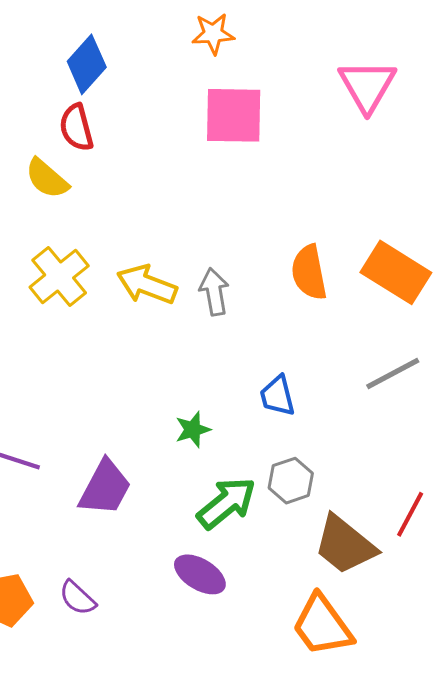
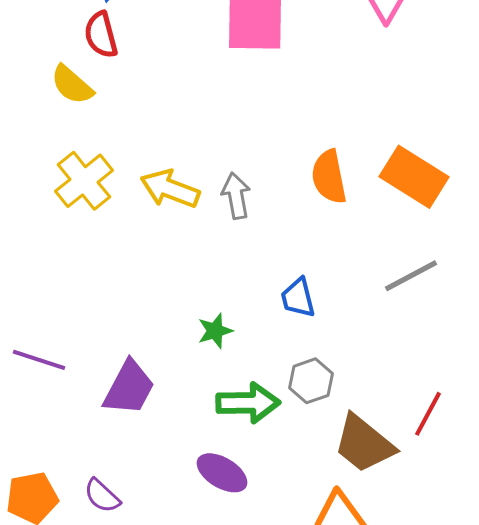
green arrow: (226, 503) -> (248, 403), turned 38

